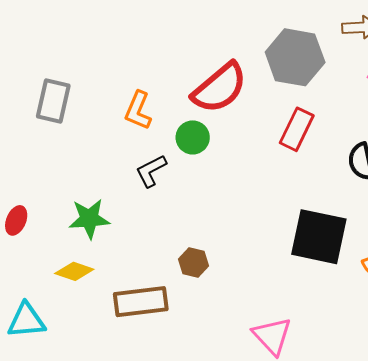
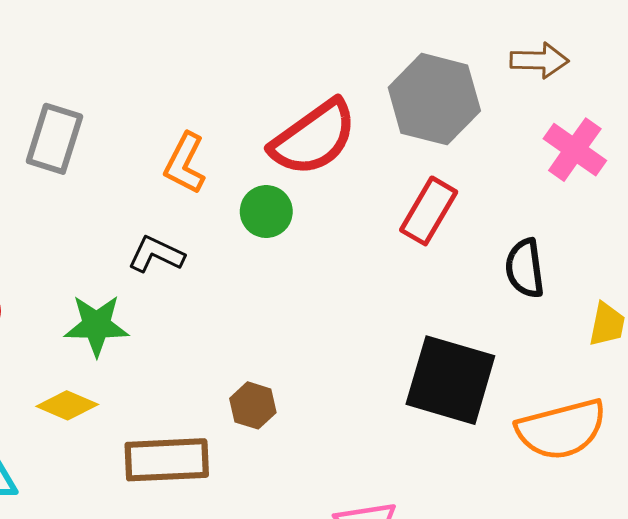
black L-shape: (151, 171) -> (156, 254), moved, turned 48

